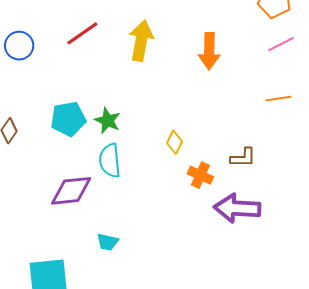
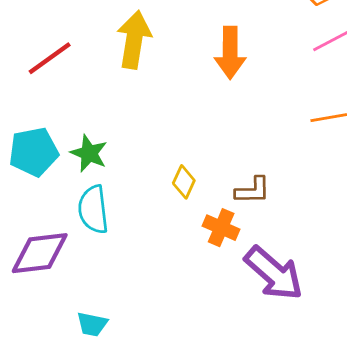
red line: (82, 33) -> (50, 58), moved
brown L-shape: (243, 158) -> (253, 190), moved
purple arrow: (237, 208) -> (274, 273), turned -141

